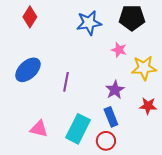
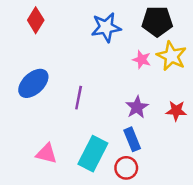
yellow star: (144, 68) -> (171, 56), moved, turned 30
red star: (148, 106) -> (176, 111), moved

